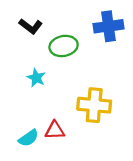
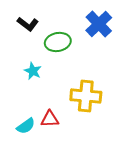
blue cross: (108, 26) -> (99, 24), turned -36

